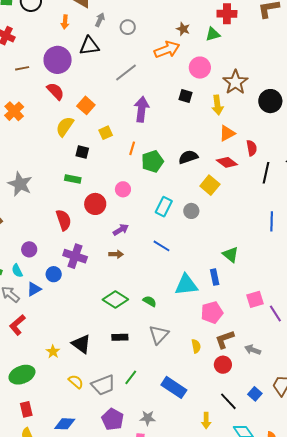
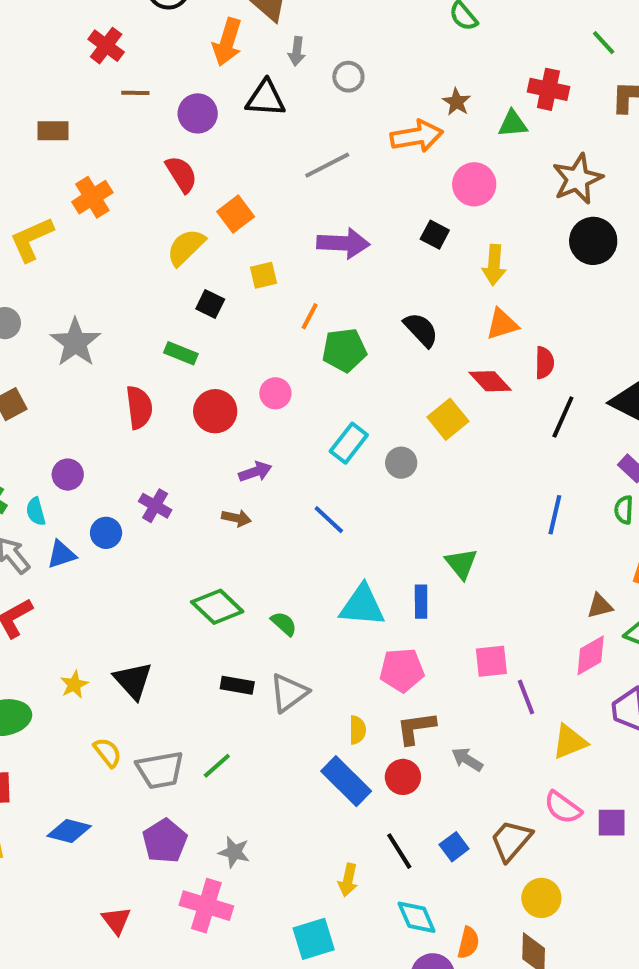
gray arrow: (100, 20) -> (297, 51), turned 152
orange arrow: (65, 22) -> (227, 42), size x1.6
purple circle: (58, 60) -> (198, 113), size x0.7
brown line: (22, 68) -> (135, 93), moved
brown star: (235, 82) -> (577, 179), moved
black circle: (270, 101) -> (593, 241), moved
purple arrow: (142, 109) -> (343, 243), turned 75
black semicircle: (188, 157) -> (421, 330), moved, turned 54
red semicircle: (64, 220) -> (139, 407), moved
purple cross: (75, 256) -> (155, 506), size x0.7
black rectangle: (120, 337) -> (237, 685), moved
blue rectangle: (174, 387) -> (346, 781), moved

